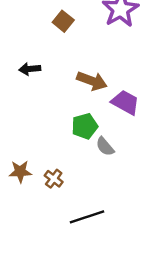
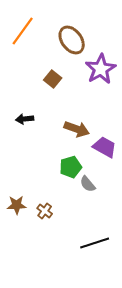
black line: (87, 217) -> (95, 243), moved

